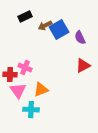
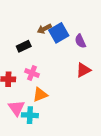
black rectangle: (25, 17) -> (24, 46), moved
pink cross: (25, 68) -> (32, 73), moved
pink triangle: (18, 91) -> (17, 108), moved

